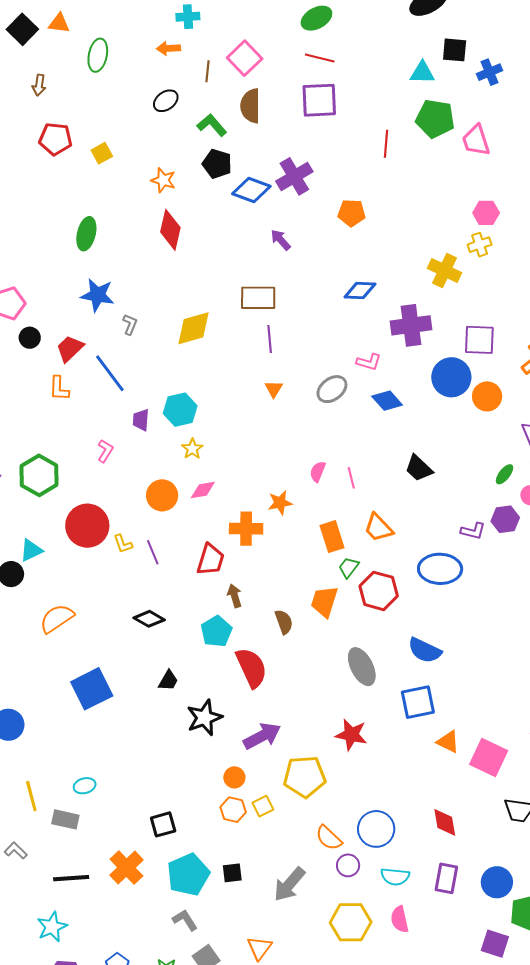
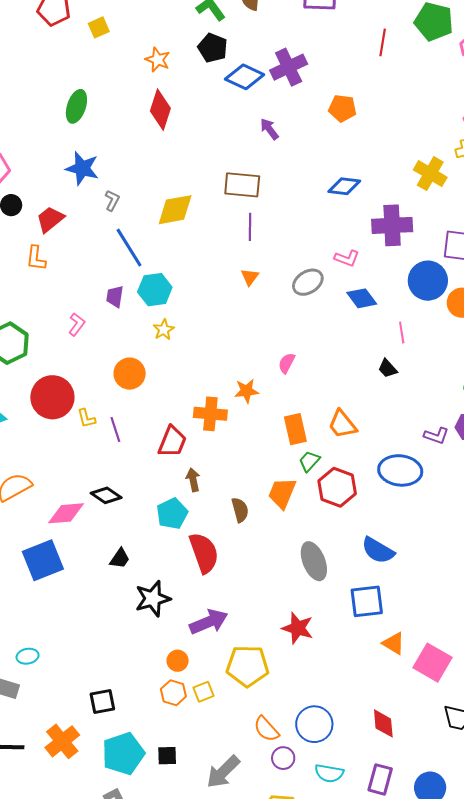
blue line: (110, 373) -> (129, 248), moved
black trapezoid: (419, 468) -> (388, 368), size x0.7
pink line: (351, 478) -> (402, 332), moved
pink diamond: (203, 490) -> (66, 513), moved, size x1.4

